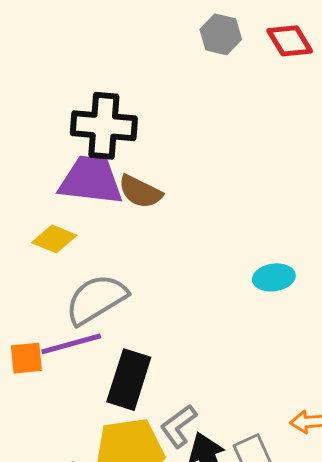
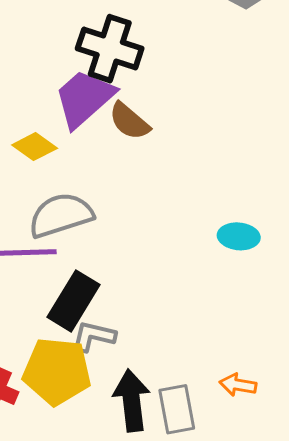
purple trapezoid: (91, 180) -> (84, 98), turned -62
gray L-shape: (178, 426) -> (94, 336), moved, turned 36

